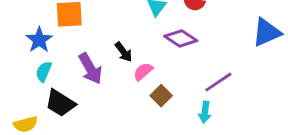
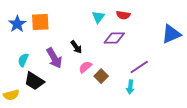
purple diamond: (181, 38) -> (114, 38), turned -35
blue star: (39, 40) -> (17, 24), moved
pink semicircle: (143, 72) -> (85, 67), moved

